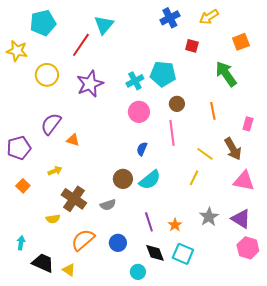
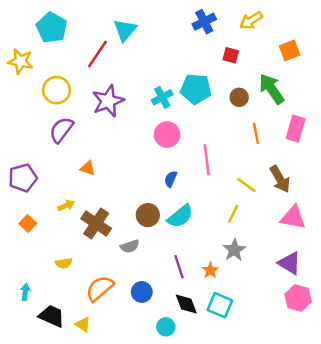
cyan pentagon: (43, 23) -> (52, 28), turned -30
brown circle: (177, 104) -> (239, 97), moved
purple semicircle: (51, 124) -> (61, 130), moved
pink rectangle: (248, 124) -> (296, 129), moved, size x1.5
brown cross: (74, 199) -> (96, 224), moved
gray star: (209, 217) -> (234, 250), moved

